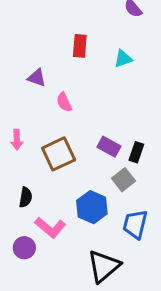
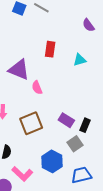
purple triangle: (37, 78) -> (19, 70), size x1.6
blue trapezoid: (135, 224) -> (81, 175), turned 60

